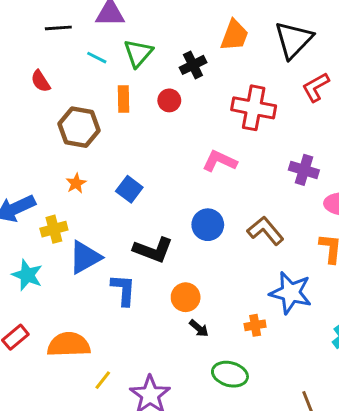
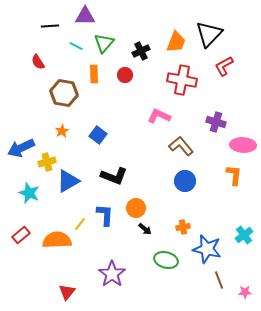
orange trapezoid: (234, 35) -> (176, 42), moved
blue circle: (208, 225) -> (185, 181), moved
brown L-shape: (265, 231) -> (181, 146), moved
blue L-shape: (123, 290) -> (105, 215), moved
blue star: (291, 293) -> (207, 249), moved
yellow line: (103, 380) -> (80, 224), moved

